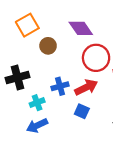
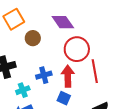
red arrow: (86, 87) -> (68, 76), turned -65

